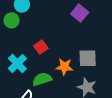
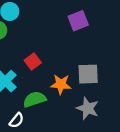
purple square: (80, 13) -> (78, 21), turned 30

